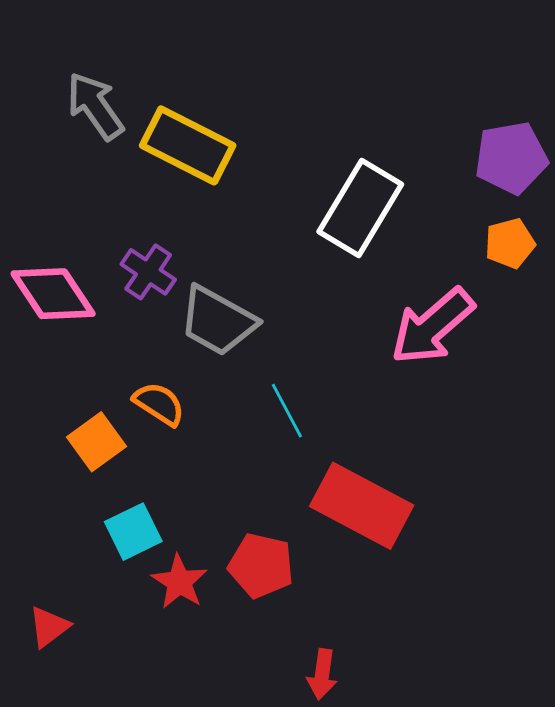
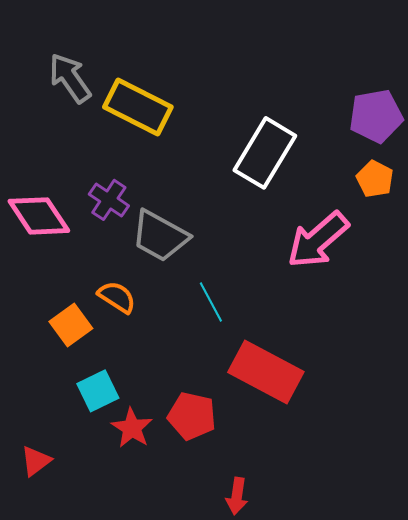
orange pentagon: (510, 243) -> (375, 179), turned -30

